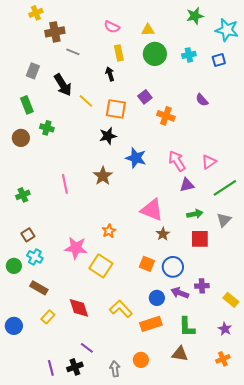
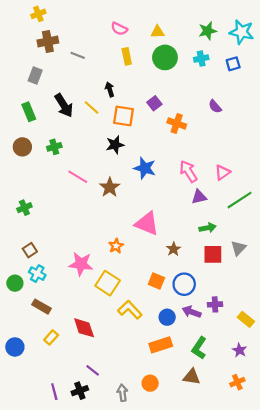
green star: (195, 16) -> (208, 31), moved
brown cross: (55, 32) -> (48, 42), moved
black arrow: (110, 74) -> (110, 89), moved
black arrow: (63, 85) -> (64, 105), moved
green cross: (47, 128) -> (54, 147), moved, turned -32
pink line: (65, 184) -> (78, 177), moved, turned -48
pink triangle: (152, 210) -> (147, 224), moved
gray triangle: (224, 220) -> (238, 248), moved
yellow L-shape: (121, 309) -> (130, 310), moved
green L-shape: (187, 327) -> (199, 348), turned 35

